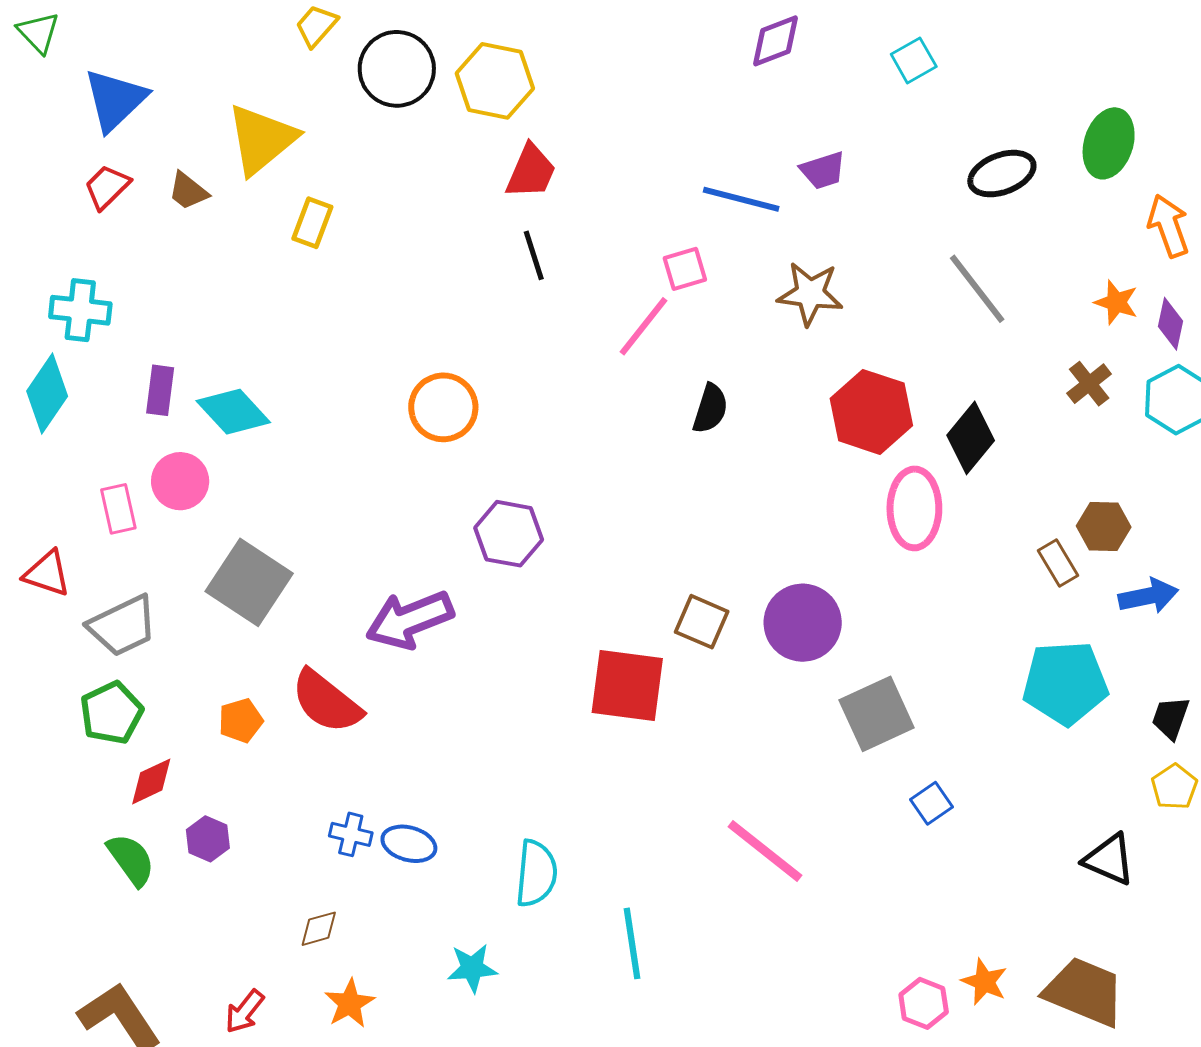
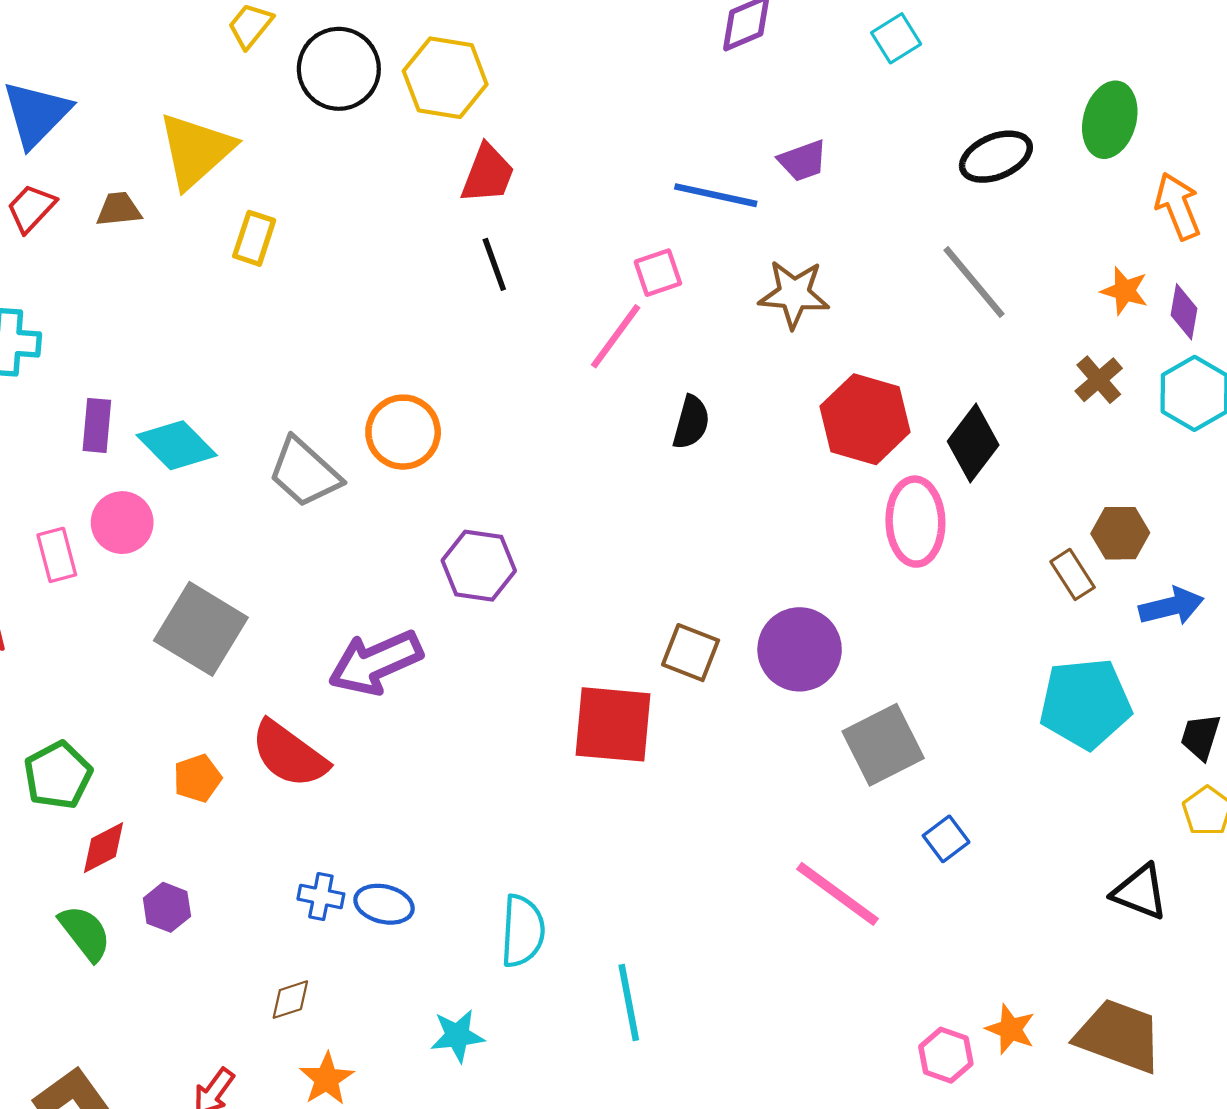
brown trapezoid: (188, 191) -> (119, 209), turned 138
gray trapezoid: (123, 626) -> (305, 473), moved, turned 70
pink line: (765, 851) -> (837, 894), moved

